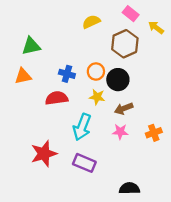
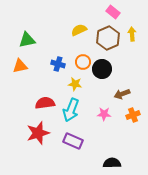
yellow semicircle: (91, 22) -> (79, 30), moved
yellow arrow: (156, 28) -> (132, 34), moved, turned 48
yellow star: (97, 97) -> (75, 84), moved
red semicircle: (57, 98) -> (45, 103), moved
brown arrow: (124, 109) -> (122, 94), moved

